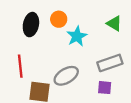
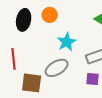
cyan star: (77, 36) -> (67, 42), moved

